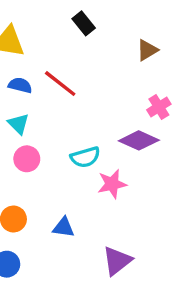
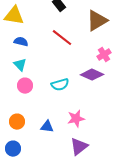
brown triangle: (147, 50) -> (97, 21), size x1.6
red line: (60, 84) -> (62, 38), moved
pink star: (112, 184) -> (76, 119), moved

